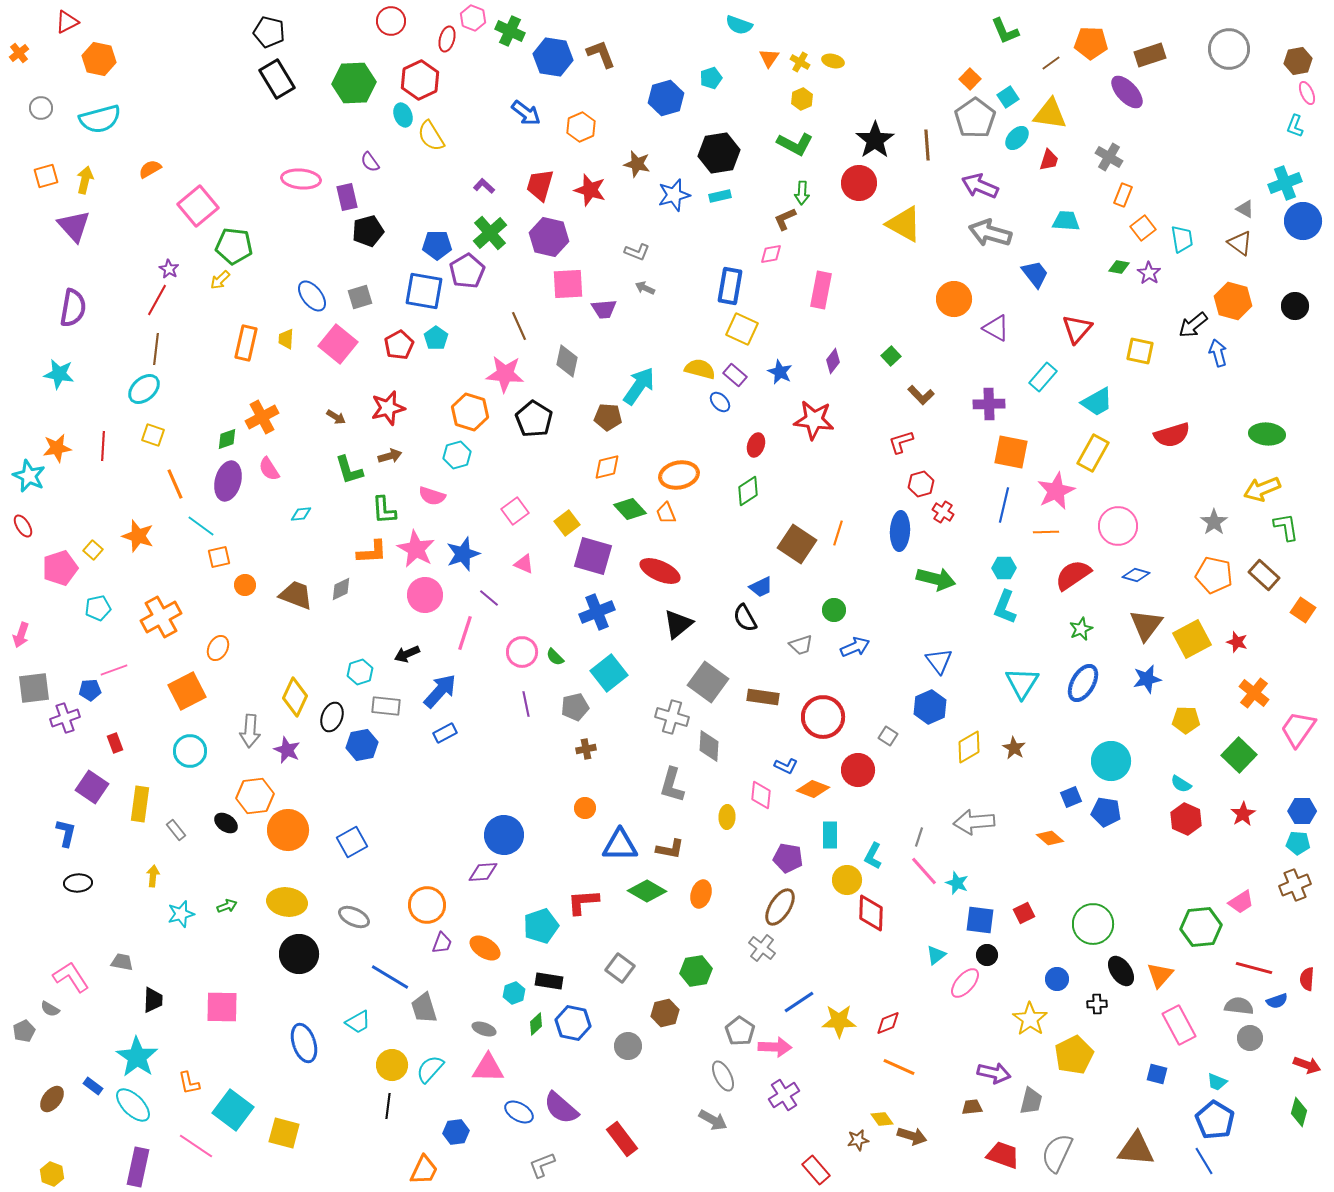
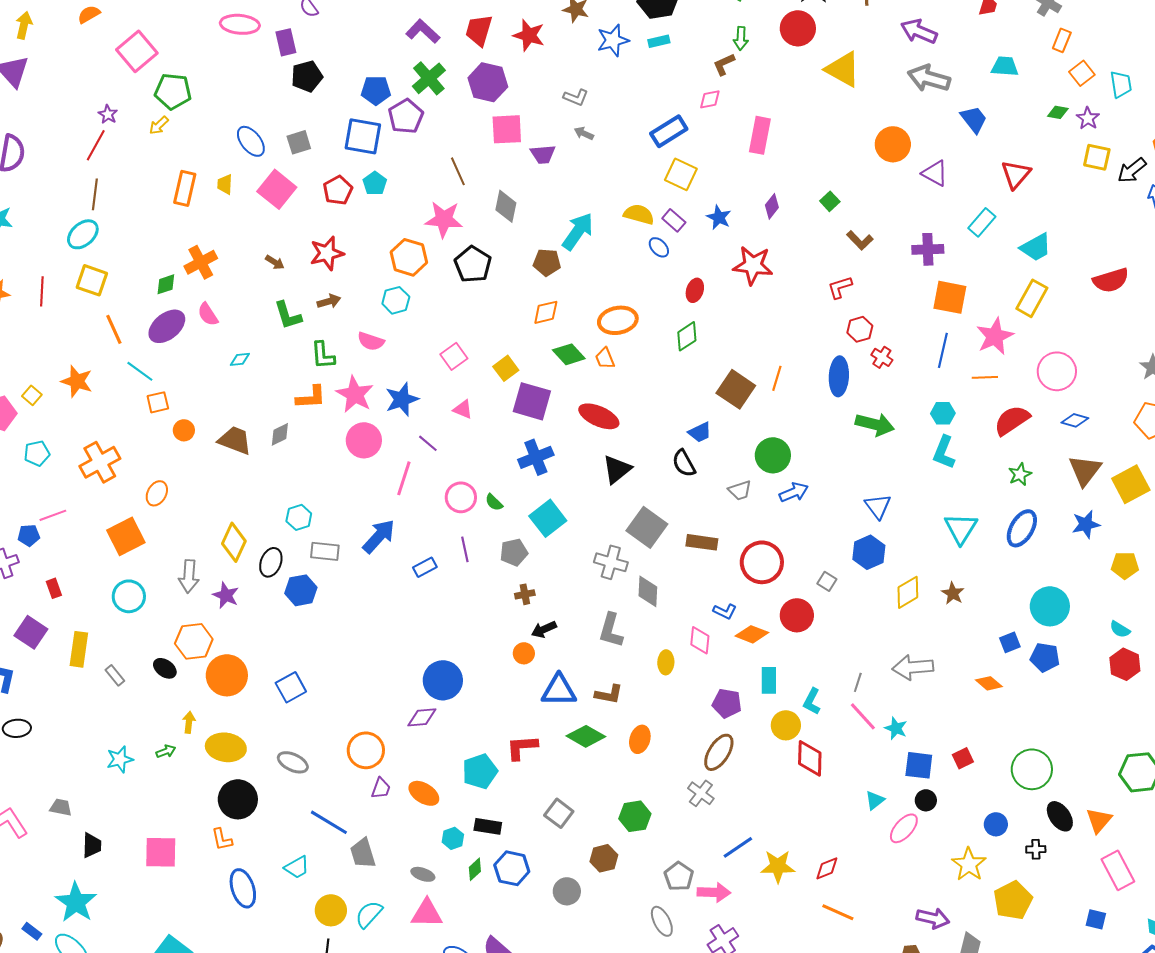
purple L-shape: (484, 186) -> (423, 31), size x1.6
blue rectangle: (730, 286) -> (669, 131), turned 48
yellow square: (1140, 351) -> (1097, 157), moved
yellow square: (153, 435) -> (92, 280), size x1.4
purple ellipse: (228, 481) -> (167, 326), turned 36
green circle: (834, 610) -> (773, 455), size x1.5
black arrow: (407, 654) -> (544, 629), moved
blue rectangle: (445, 733) -> (425, 567), moved
yellow arrow: (153, 876) -> (189, 722), moved
orange L-shape: (189, 1083) -> (222, 839), moved

